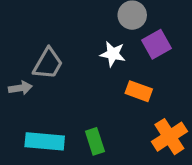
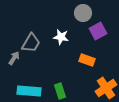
white star: (113, 54) -> (61, 37), moved
gray arrow: (20, 88) -> (14, 58), turned -48

